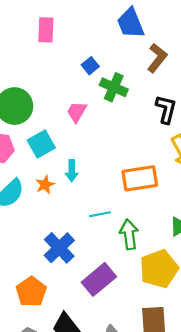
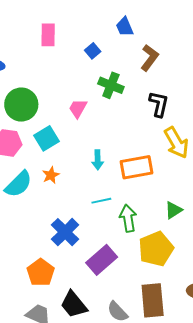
blue trapezoid: (131, 23) -> (125, 27), size x0.7
blue square: (90, 66) -> (93, 51), moved
cyan arrow: (72, 171) -> (98, 160), moved

